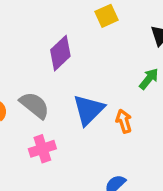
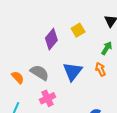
yellow square: (106, 16) -> (78, 30), moved
orange arrow: (124, 121) -> (100, 69), moved

